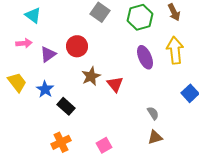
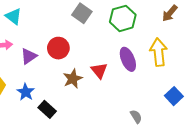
brown arrow: (174, 12) -> (170, 13), moved, turned 66
red triangle: (115, 84) -> (99, 71), moved

